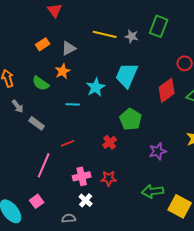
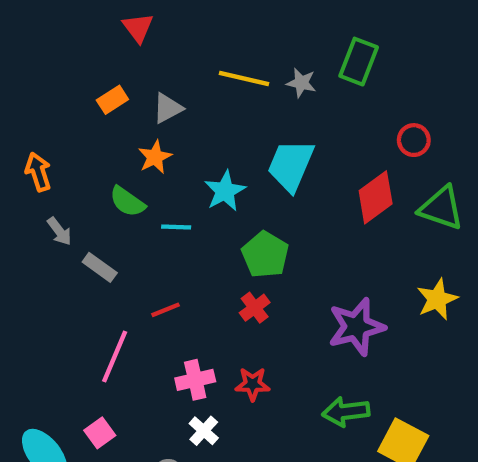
green semicircle: (41, 83) -> (127, 202), moved
green pentagon: (131, 119) -> (265, 255), moved
purple star: (158, 151) -> (356, 327), size x1.5

